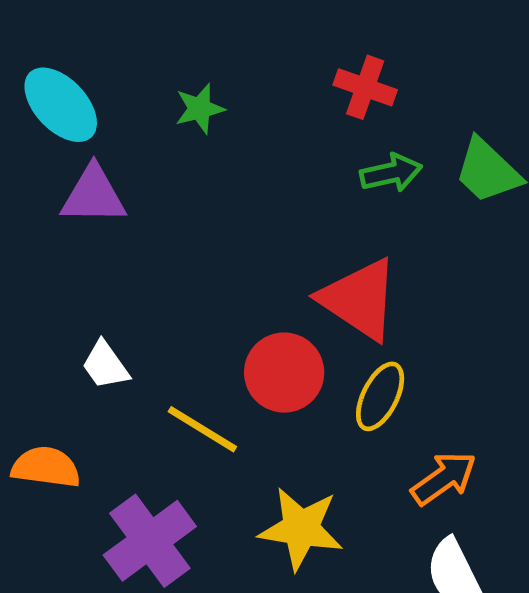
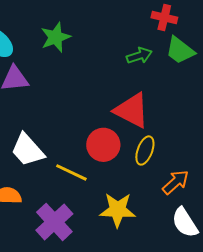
red cross: (365, 87) -> (164, 18), moved
green star: (200, 109) -> (56, 37), size x1.4
white trapezoid: (105, 365) -> (27, 150), size x1.6

